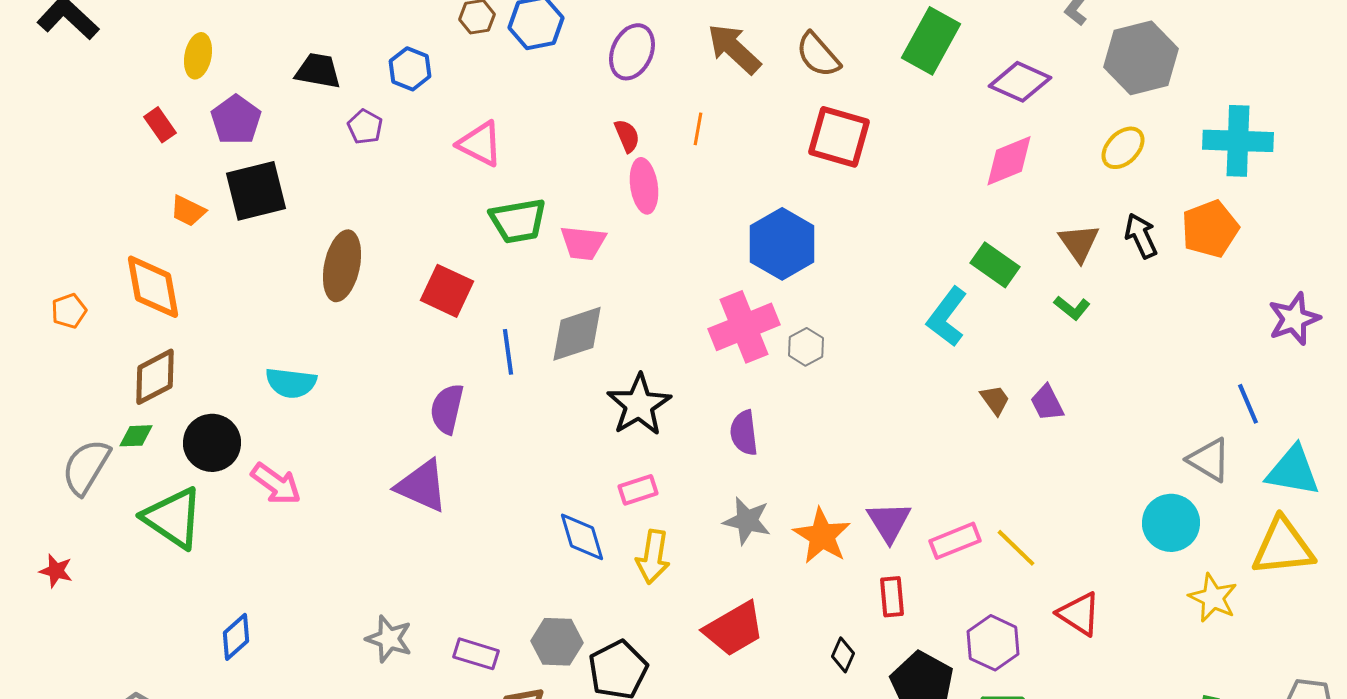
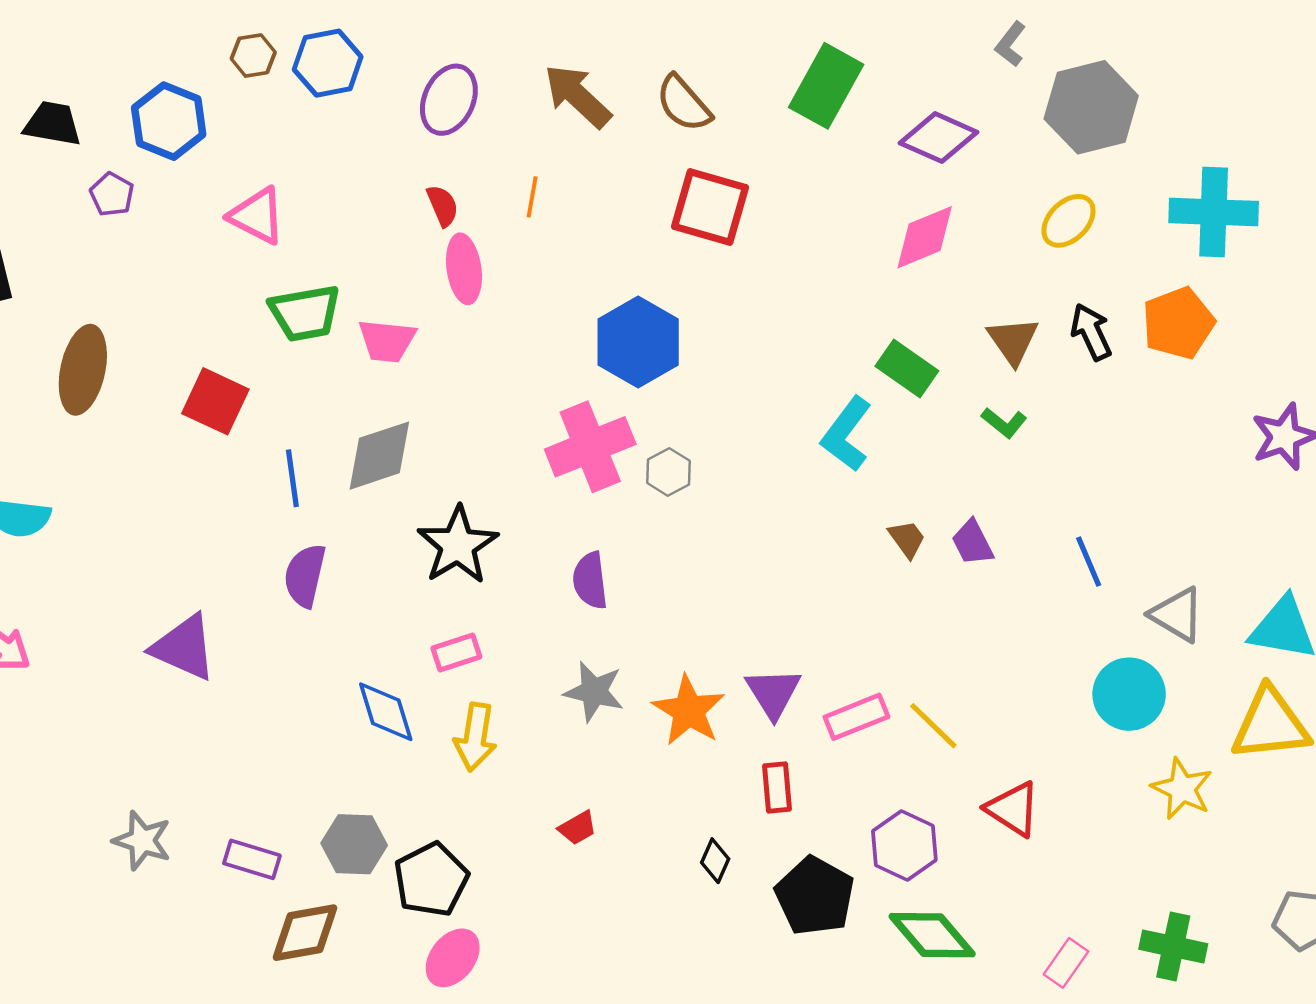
blue hexagon: (410, 69) -> (169, 121), size x1.4
blue line: (1248, 404) -> (1089, 562), moved
purple semicircle: (447, 409) -> (305, 575), moved
red trapezoid: (734, 629) -> (578, 828), size x0.5

